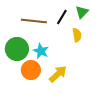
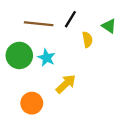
green triangle: (82, 12) -> (109, 26), moved, turned -40
orange circle: (31, 70) -> (32, 103), moved

